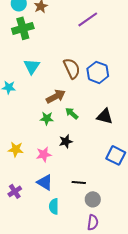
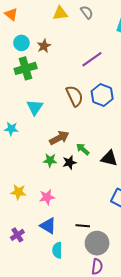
brown semicircle: (72, 68) -> (75, 96), moved
blue hexagon: (98, 72) -> (102, 95), moved
green arrow: (72, 113) -> (83, 149), moved
black star: (66, 141) -> (69, 162), moved
gray circle: (93, 199) -> (97, 243), size x1.5

